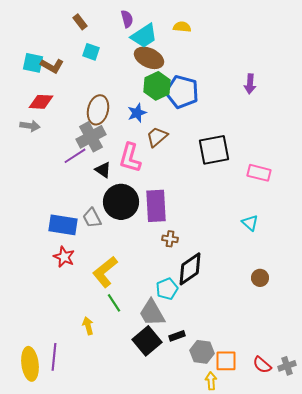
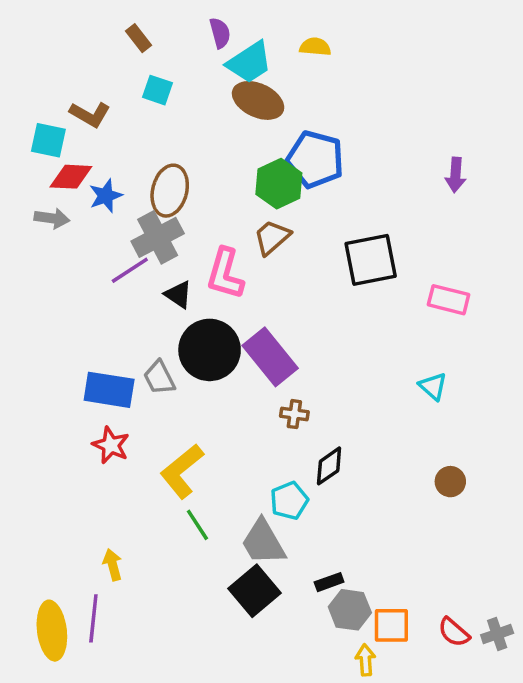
cyan square: (33, 63) -> (48, 140), moved
purple arrow: (250, 84) -> (456, 175), moved
green hexagon: (157, 86) -> (279, 184), moved
blue star: (137, 113) -> (106, 196), moved
purple rectangle: (156, 206) -> (270, 357), turned -36
black diamond: (190, 269) -> (329, 466), size x0.7
yellow arrow: (88, 326) -> (113, 565), moved
black rectangle: (177, 336) -> (329, 582), moved

